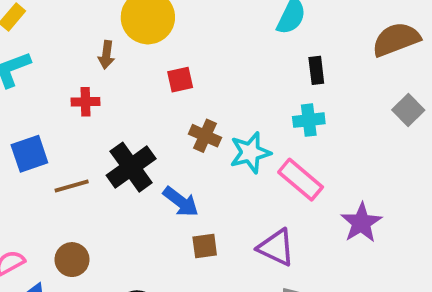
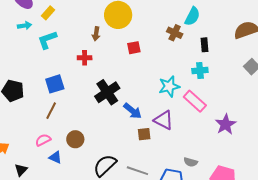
brown cross: (205, 136) -> (175, 33), moved
brown line: (72, 186) -> (51, 111), moved, turned -48
purple triangle: (276, 247) -> (164, 120), moved

